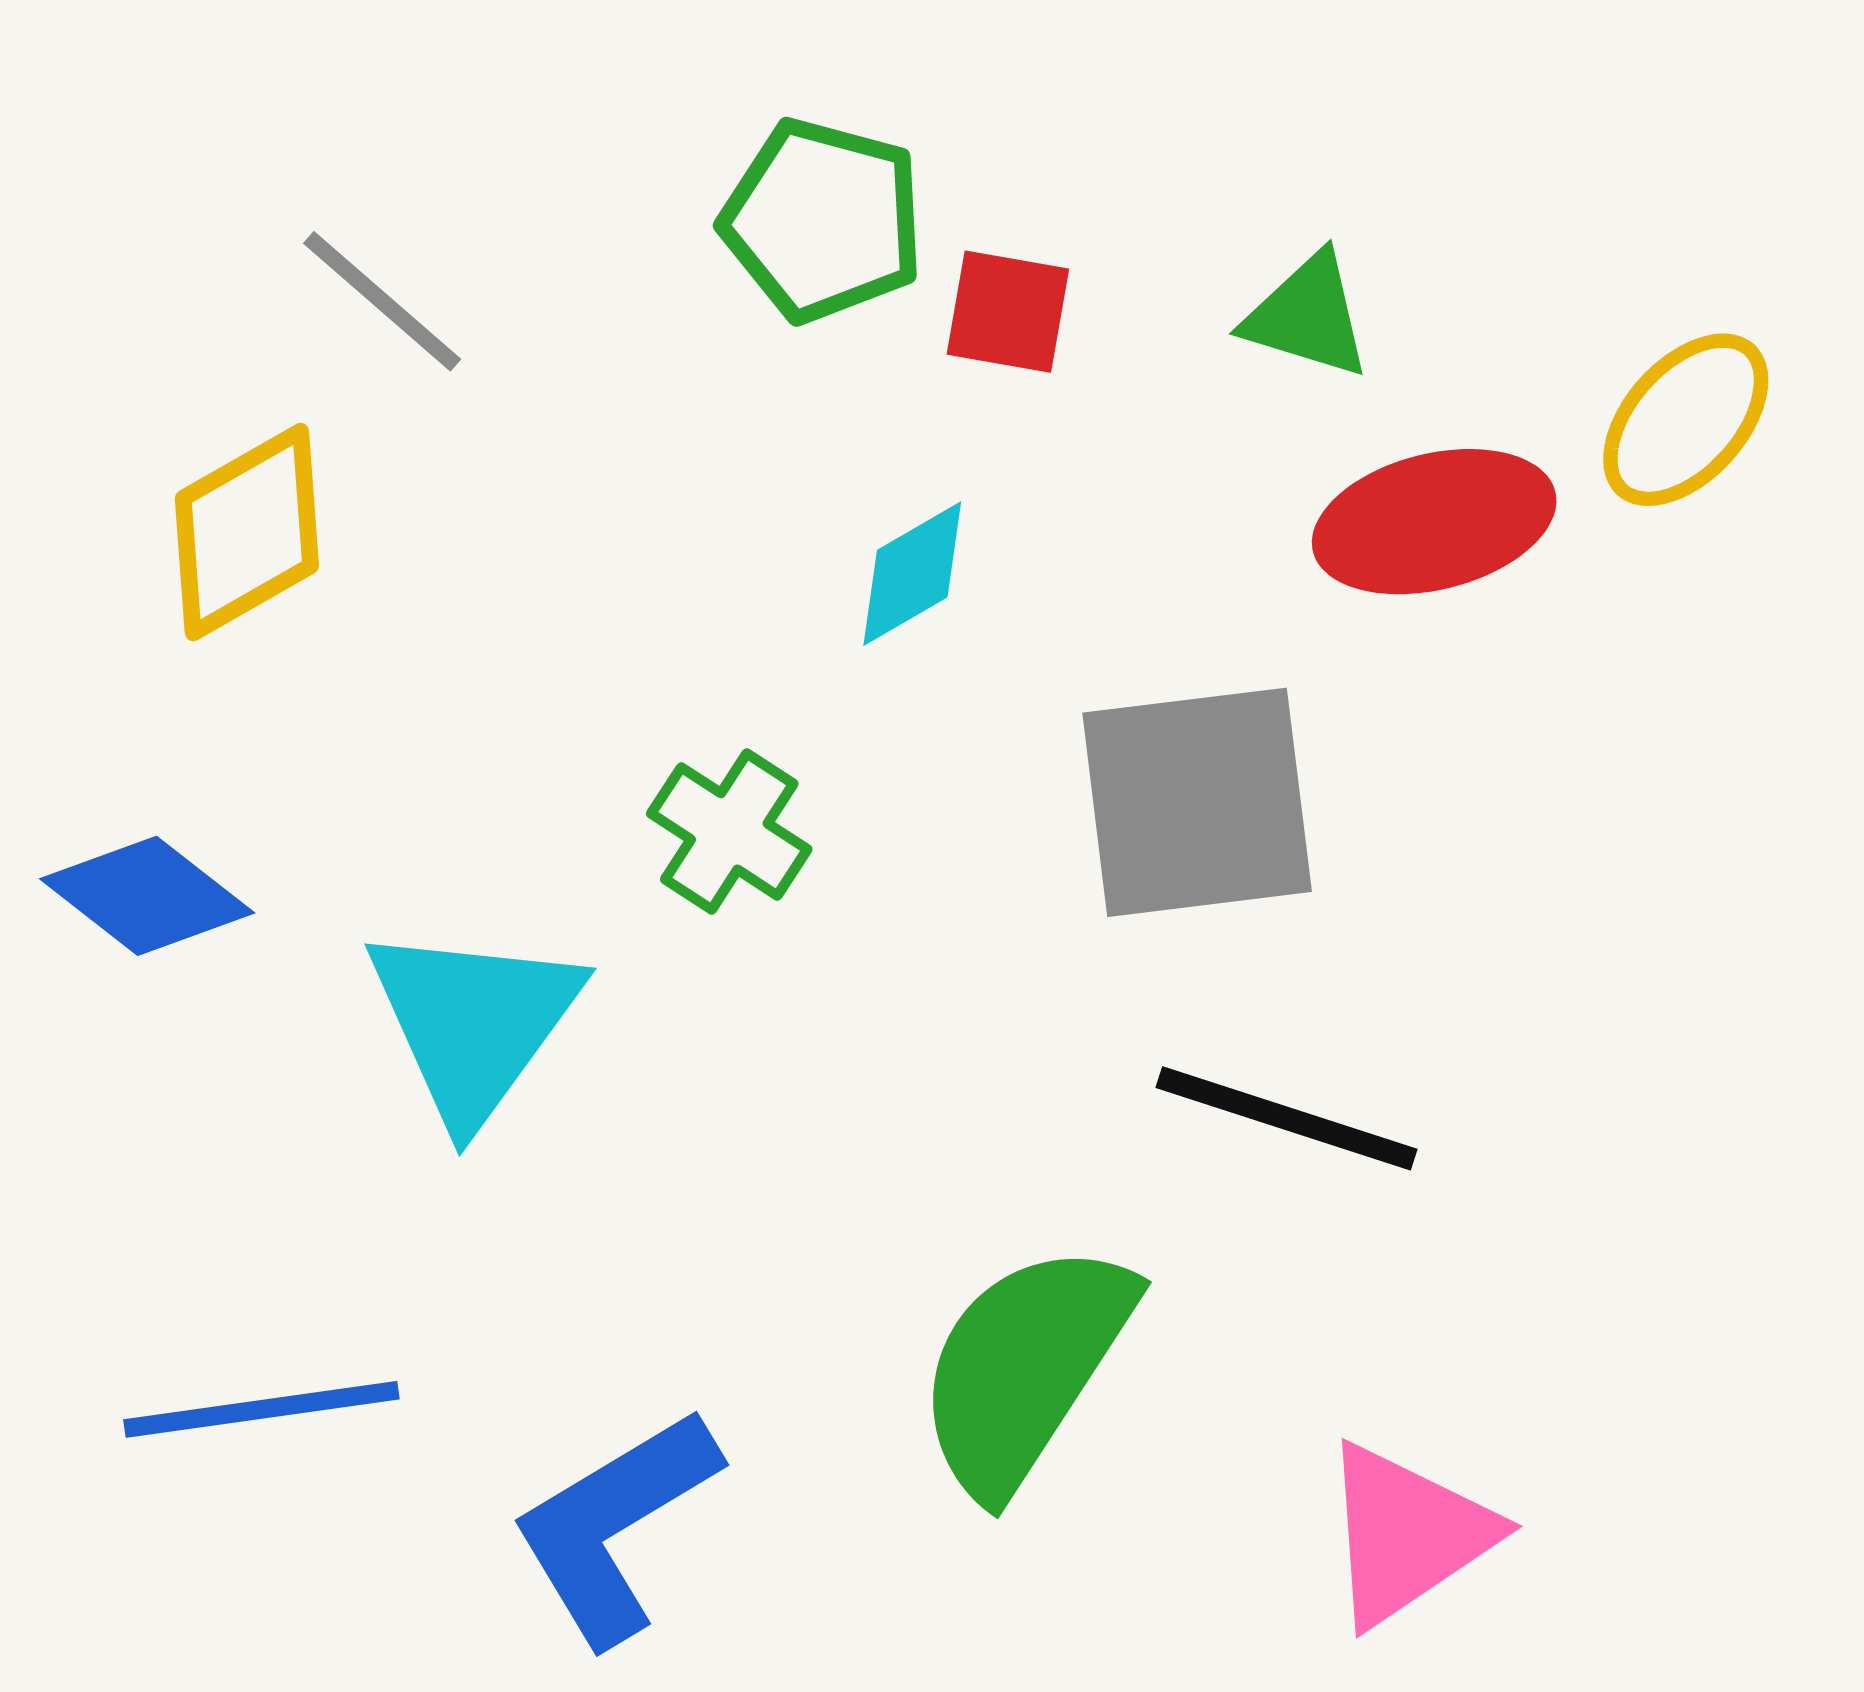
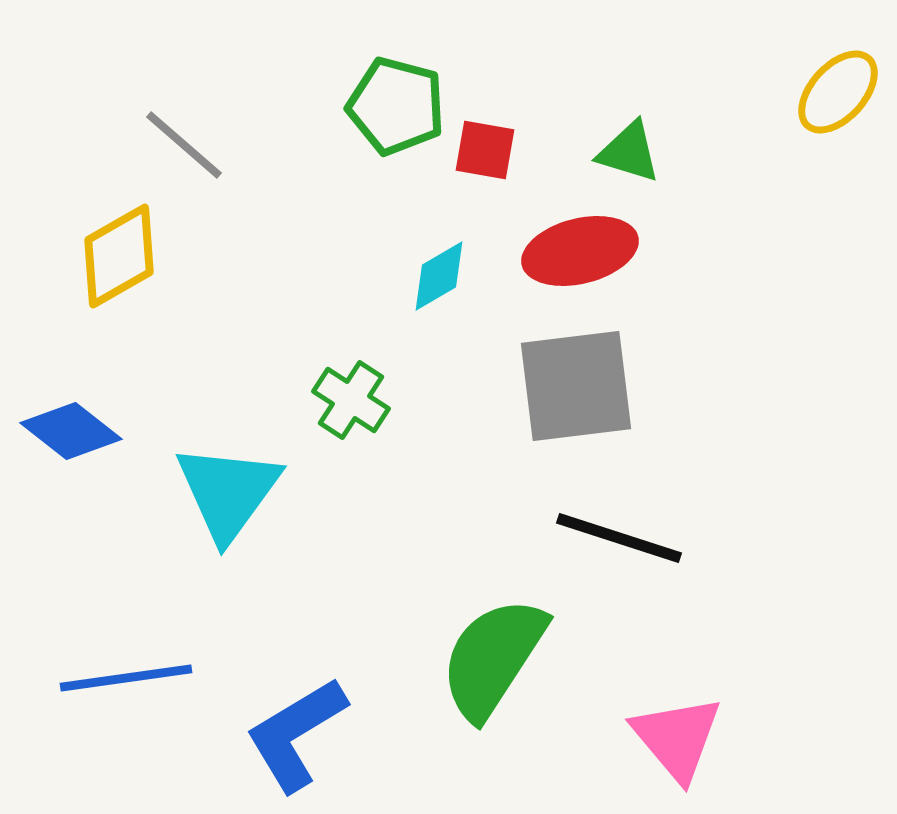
yellow ellipse: (1686, 420) -> (838, 92), moved
red ellipse: (1434, 522) -> (580, 251), moved
pink triangle: (1407, 1534) -> (677, 738), turned -36

